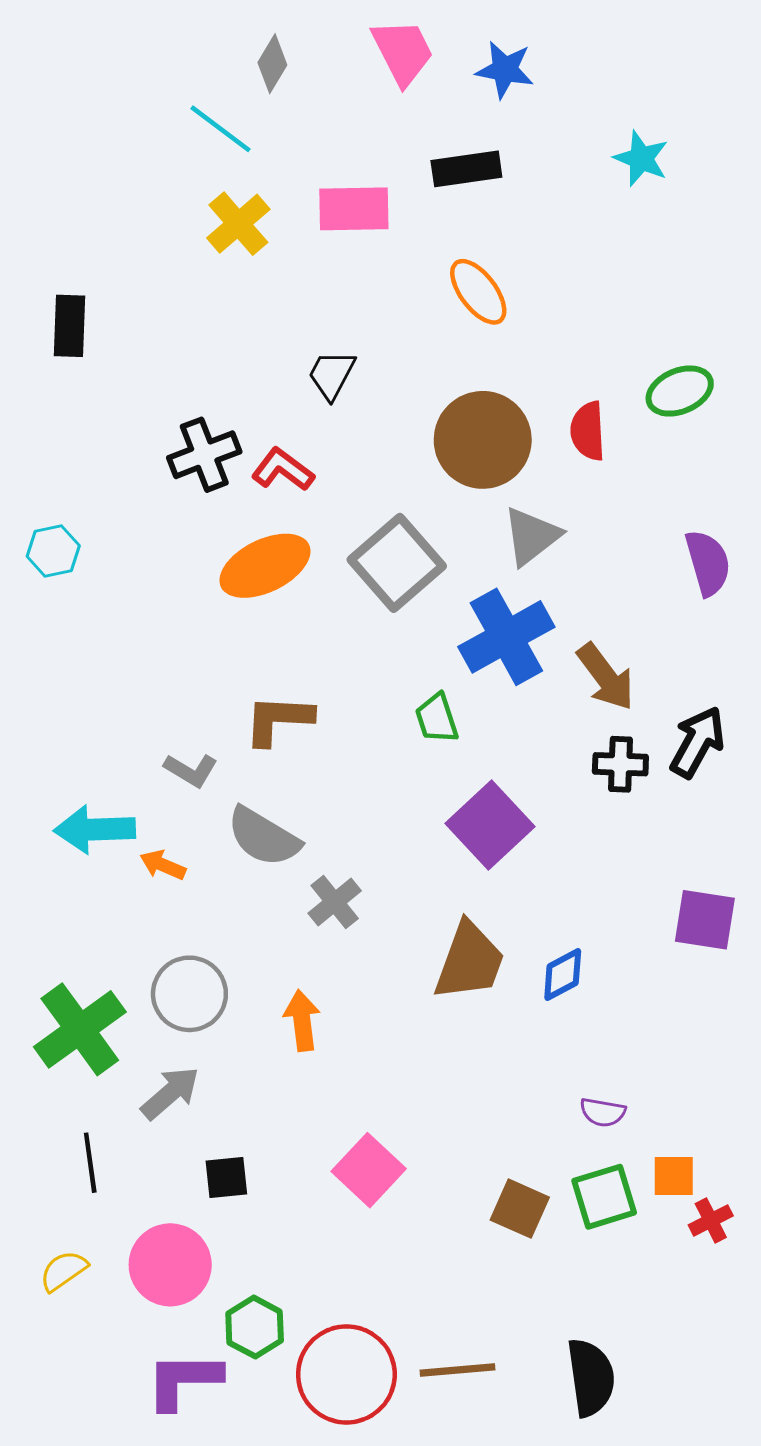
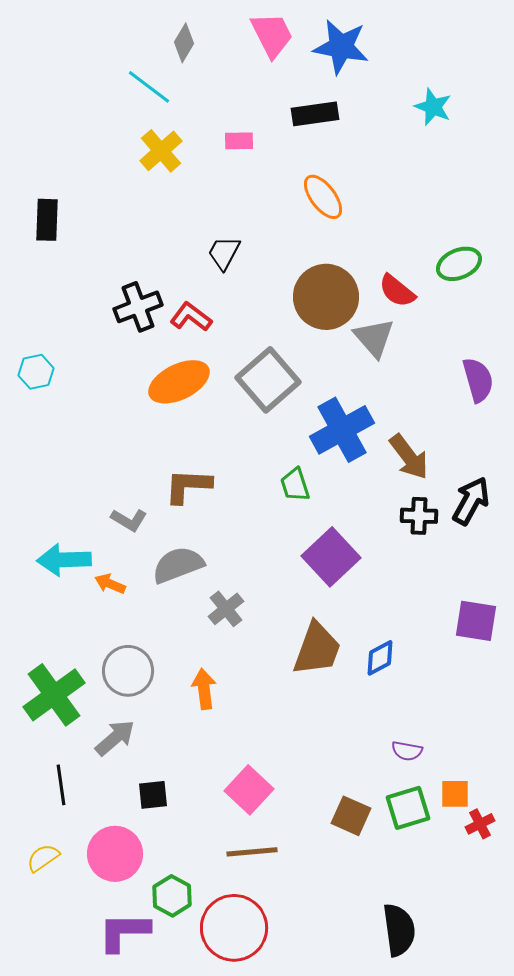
blue star: (505, 70) -> (341, 47), size x1.4
pink rectangle: (354, 209) -> (239, 141), size x0.6
red semicircle: (588, 431) -> (397, 291), turned -48
gray triangle: (532, 536) -> (374, 338), moved, turned -33
gray semicircle: (263, 837) -> (178, 565), turned 128
brown line: (458, 1370) -> (252, 852), moved

